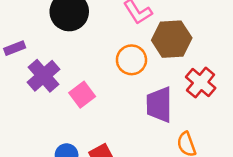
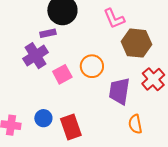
purple rectangle: (15, 48) -> (48, 33), moved
orange circle: (131, 60) -> (92, 66), moved

